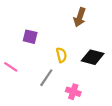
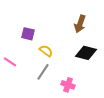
brown arrow: (80, 17) -> (80, 24), moved
yellow semicircle: (61, 55) -> (46, 51), moved, turned -40

